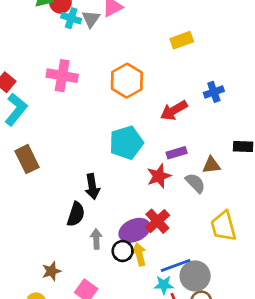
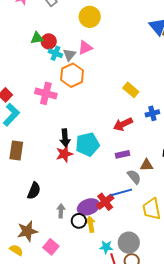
yellow rectangle: (182, 40) -> (131, 90), moved, turned 56
orange hexagon: (127, 81) -> (72, 75), moved
brown rectangle: (27, 159) -> (16, 150), turned 30
red star: (159, 176) -> (64, 154), moved
black arrow: (92, 187) -> (65, 138), moved
black semicircle: (76, 214) -> (34, 191), moved
blue line: (176, 265) -> (121, 192), moved
brown star: (51, 271) -> (27, 231), size x1.5

